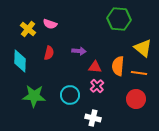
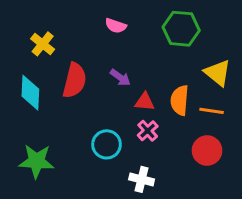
pink semicircle: (50, 24) -> (116, 26), moved
purple arrow: (79, 51) -> (120, 77), turned 32
red semicircle: (49, 53) -> (75, 80), size x1.6
green star: (34, 96) -> (37, 161), moved

